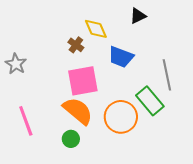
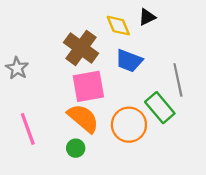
yellow diamond: (96, 29) -> (118, 26), moved
brown cross: (76, 45) -> (81, 48), size x2.0

